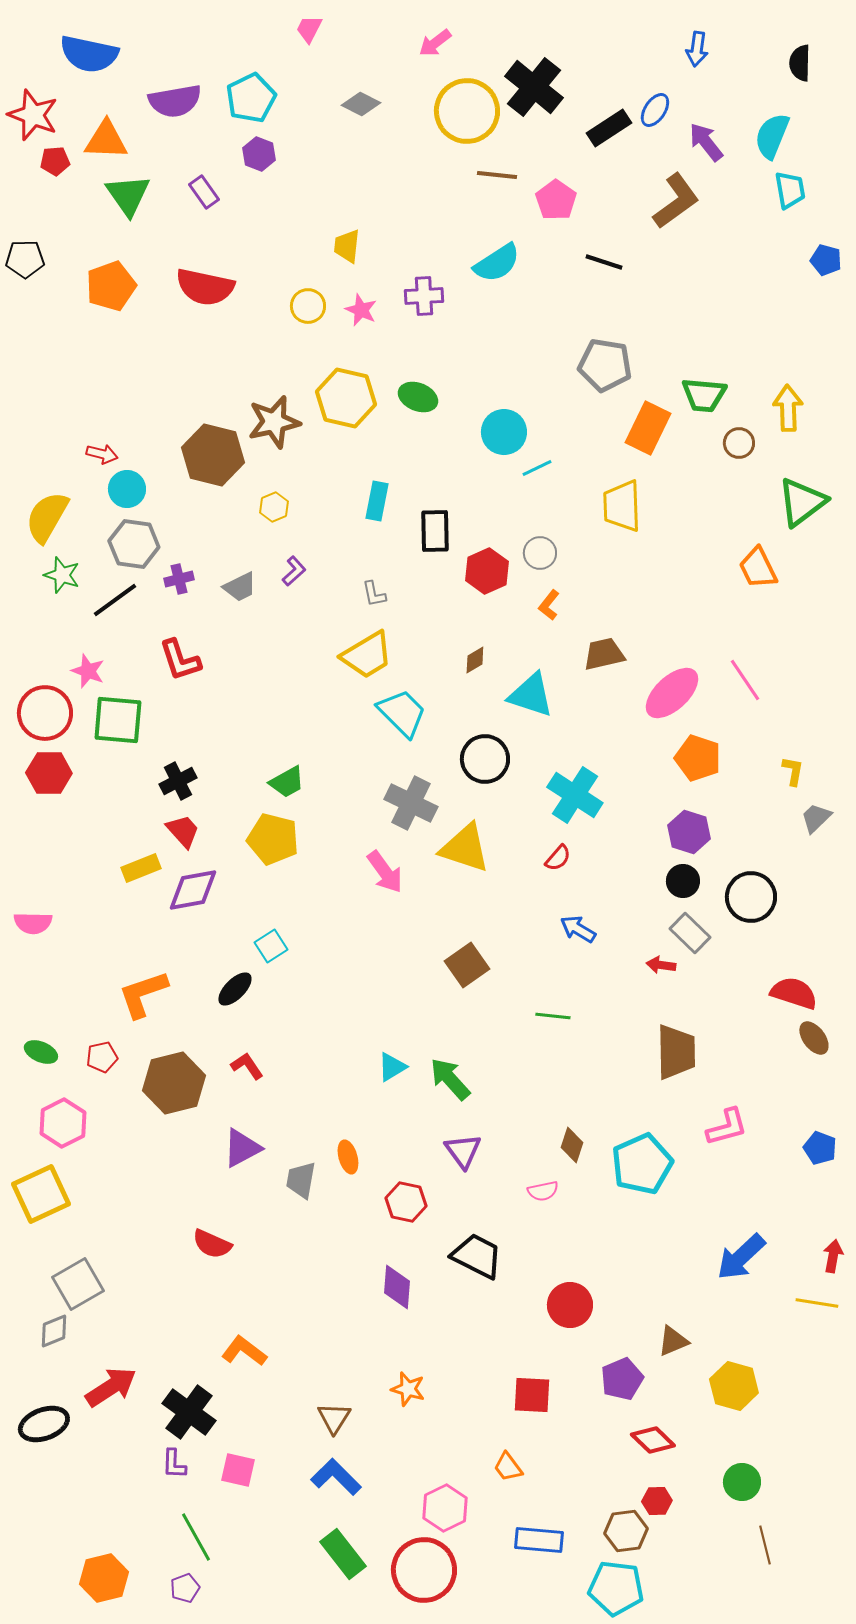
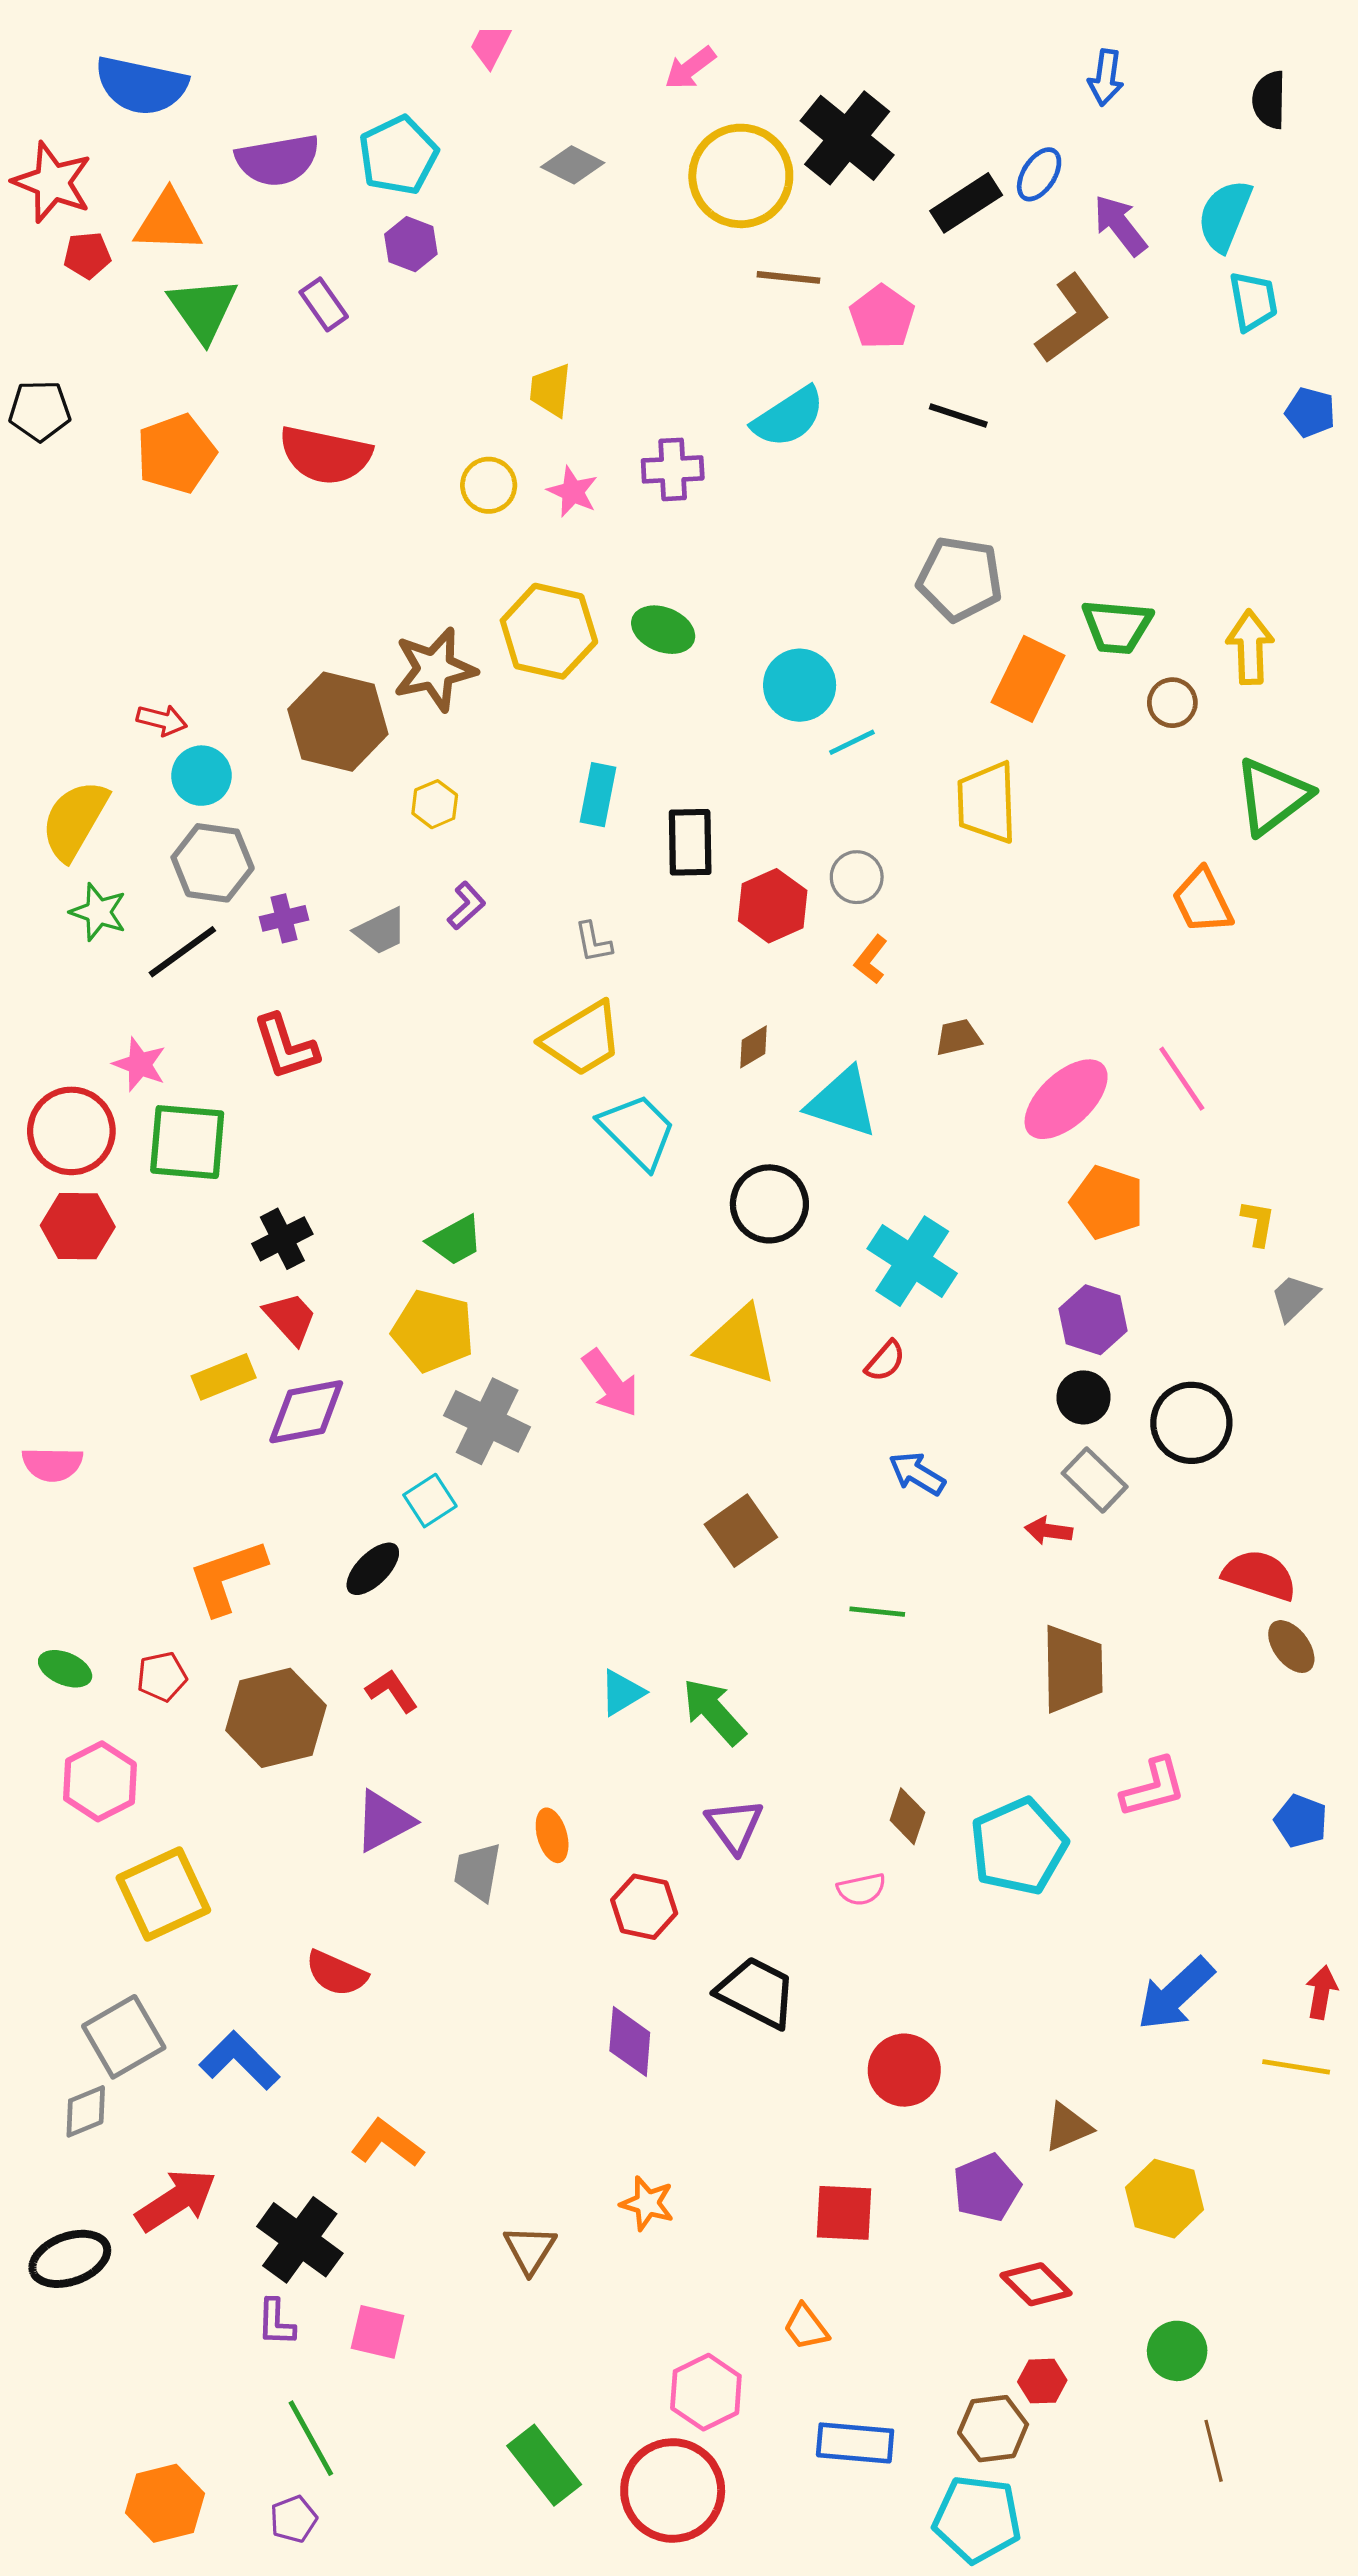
brown trapezoid: (604, 654) -> (958, 1037), size x0.7
gray cross: (411, 803) -> (487, 1421), moved
yellow square: (41, 1194) -> (163, 1894), moved
blue L-shape: (336, 1477) -> (240, 2061), moved

